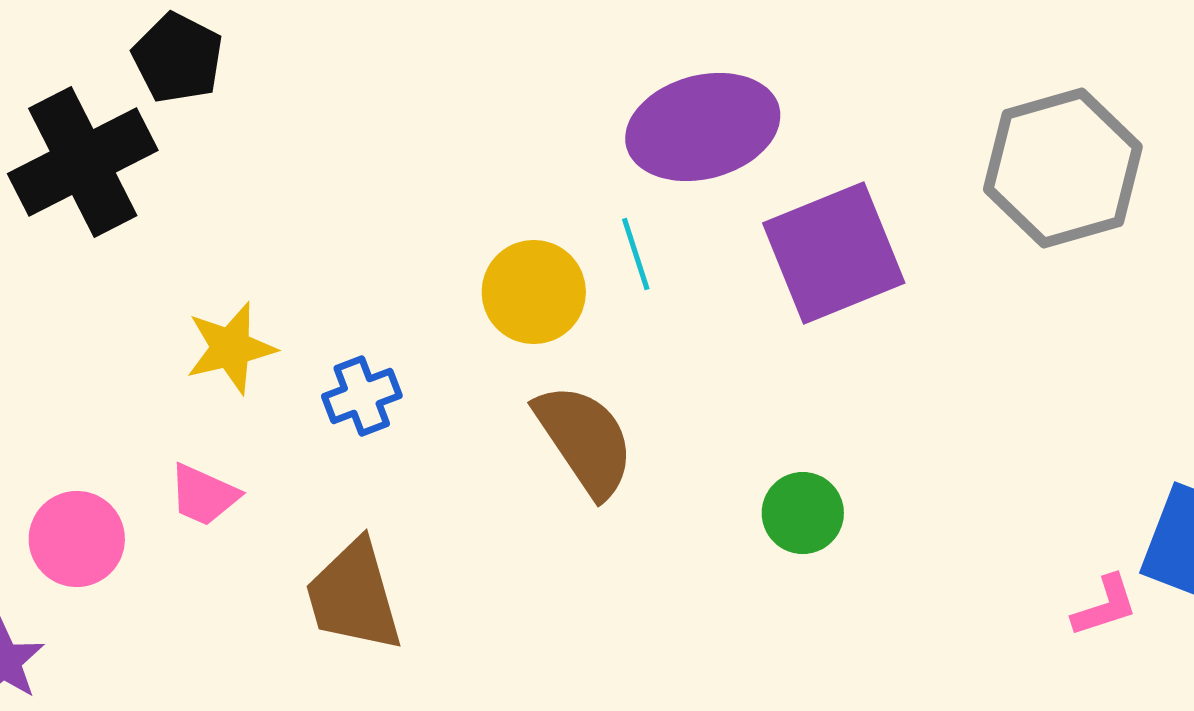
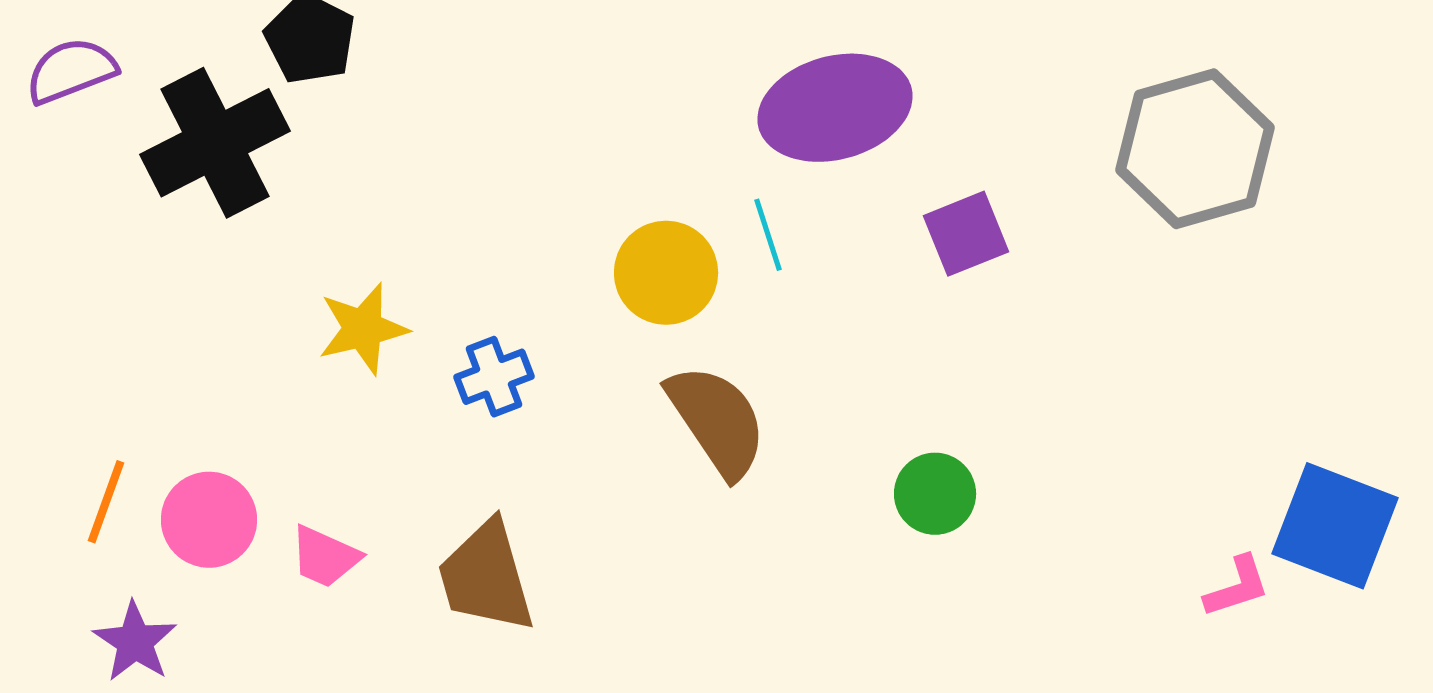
purple square: (834, 253) -> (966, 234), size x0.6
pink trapezoid: (204, 495) -> (325, 557), moved

